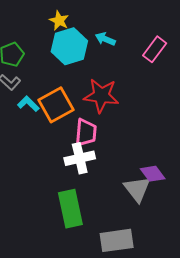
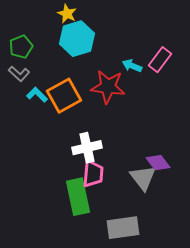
cyan arrow: (105, 39) -> (132, 66), moved
pink rectangle: (155, 49) -> (160, 60), moved
pink trapezoid: (86, 133) -> (93, 174), moved

